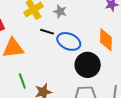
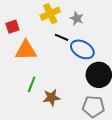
green line: (22, 81) -> (32, 84), turned 35

